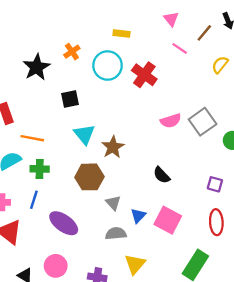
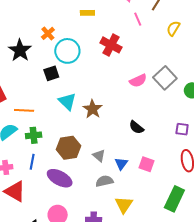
pink line: (180, 48) -> (138, 19), turned 40
cyan circle: (108, 66) -> (67, 51), moved
brown hexagon: (89, 177) -> (69, 148), moved
pink square: (168, 220) -> (147, 164), size x0.7

